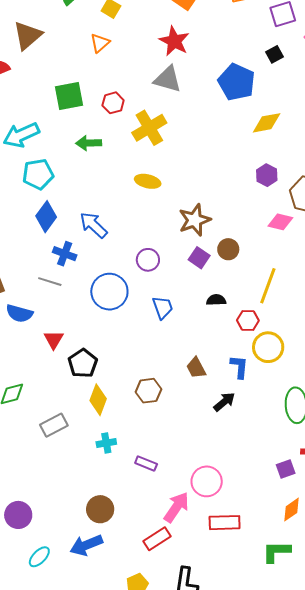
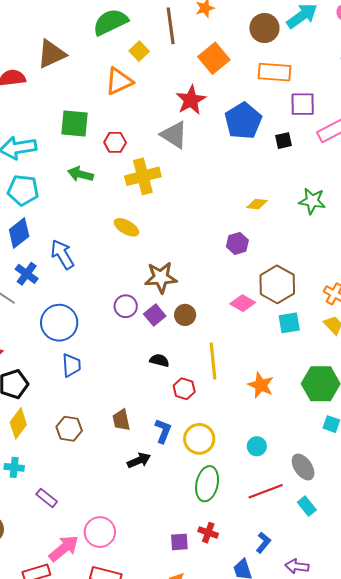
orange triangle: (100, 43) -> (119, 81), size x1.4
blue pentagon: (237, 82) -> (243, 121), moved
yellow diamond: (267, 123) -> (257, 204), size x0.7
purple hexagon: (267, 175) -> (237, 243), moved
purple circle: (148, 260) -> (126, 306), moved
yellow line: (268, 286) -> (213, 361), turned -42
blue trapezoid: (163, 307) -> (71, 365), moved
yellow circle: (268, 347) -> (199, 439), moved

